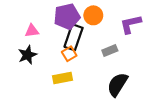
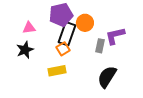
orange circle: (93, 15) -> (85, 23), moved
purple L-shape: (131, 24) -> (115, 36), moved
gray rectangle: (110, 50) -> (100, 46), turned -56

